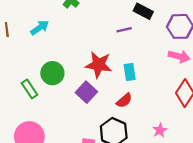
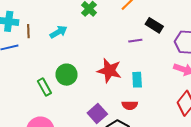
purple square: (86, 92) -> (97, 113), moved
red semicircle: (124, 100) -> (130, 105), turned 35

